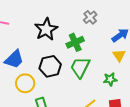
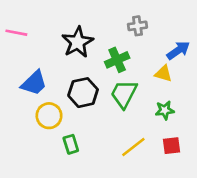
gray cross: (90, 17) -> (137, 26), turned 32
yellow triangle: (119, 55) -> (163, 73), moved, turned -40

